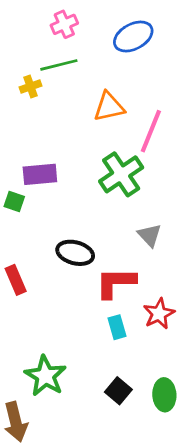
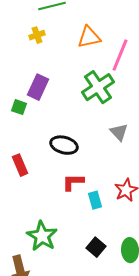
yellow cross: (31, 87) -> (37, 35), moved
purple rectangle: (40, 174) -> (38, 87), turned -60
red L-shape: (116, 283) -> (73, 182), moved, size x0.7

